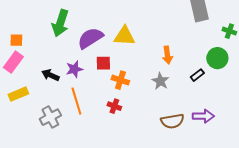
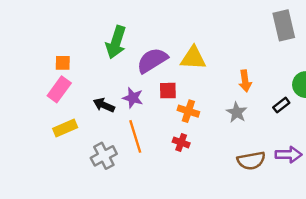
purple star: (74, 69) -> (133, 98), turned 30

